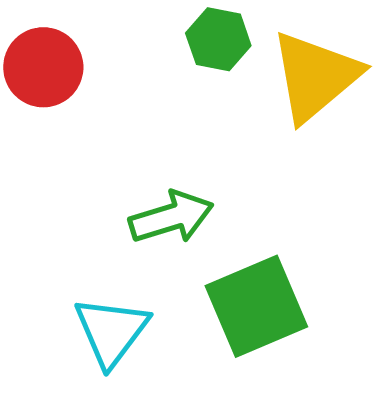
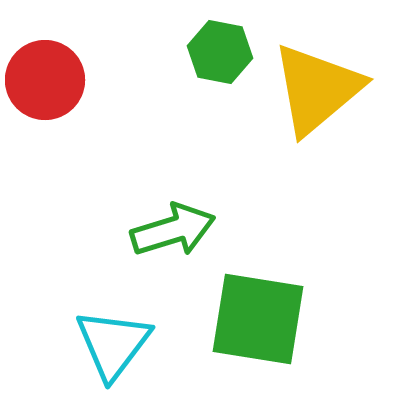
green square: (256, 306) -> (258, 319), turned 32

